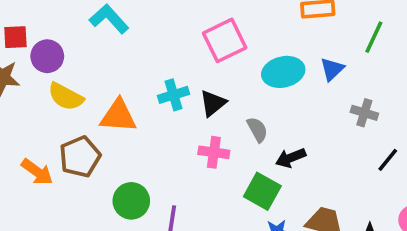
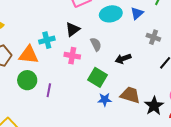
cyan cross: (173, 95) -> (47, 40), moved
orange triangle: (118, 116) -> (29, 55), moved
black arrow: (291, 158) -> (123, 59), moved

